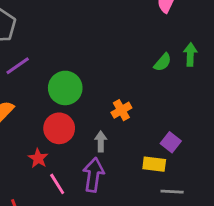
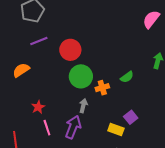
green semicircle: (163, 62) -> (127, 77), moved
green circle: (65, 88) -> (81, 76), moved
red circle: (59, 128) -> (70, 50), moved

